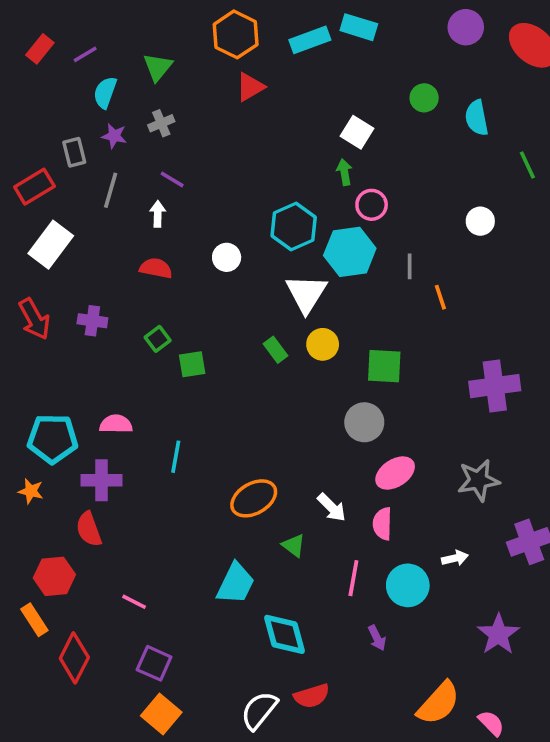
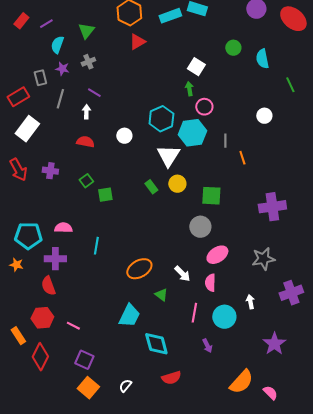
white arrow: (455, 558) -> (250, 302), turned -88
red hexagon: (54, 576) -> (42, 318), moved
white semicircle: (259, 710) -> (125, 386), moved, size x0.6

